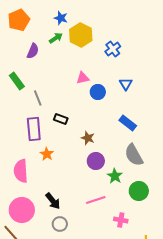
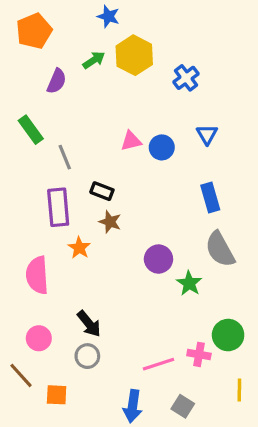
blue star: (61, 18) -> (108, 16), moved
pink triangle: (83, 78) -> (131, 141), moved
blue rectangle: (128, 123) -> (210, 198), turned 36
brown star: (88, 138) -> (110, 222), moved
green circle: (139, 191) -> (228, 335), moved
pink line: (96, 200) -> (158, 364), moved
pink circle: (22, 210) -> (39, 338), size x0.6
gray circle: (60, 224) -> (87, 356), moved

